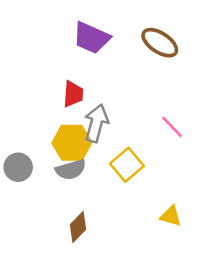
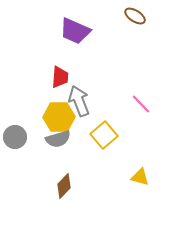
brown ellipse: (160, 43) -> (135, 16), moved, size x0.7
gray arrow: (96, 123) -> (79, 101), turned -36

